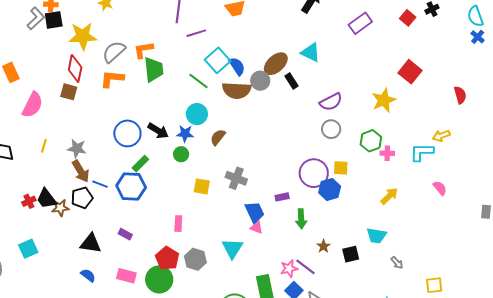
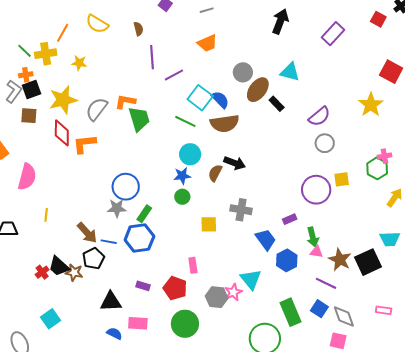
orange L-shape: (143, 50) -> (125, 102), turned 30
orange L-shape: (112, 79) -> (84, 144), moved
gray circle: (260, 81) -> (243, 72), moved
brown square: (69, 92) -> (29, 116), moved
black arrow: (158, 131) -> (235, 163), moved
green hexagon: (371, 141) -> (377, 168), moved
gray star: (77, 148) -> (117, 208), moved
blue hexagon: (330, 190) -> (287, 260), moved
brown star: (60, 208) -> (74, 272), turned 30
pink triangle: (256, 228) -> (316, 252), moved
brown star: (324, 246) -> (340, 260), size x1.6
black square: (351, 254) -> (368, 262), size x1.5
red pentagon: (167, 258) -> (175, 288), moved
pink star: (289, 269) -> (233, 292), moved
pink rectangle: (126, 276) -> (138, 323), moved

